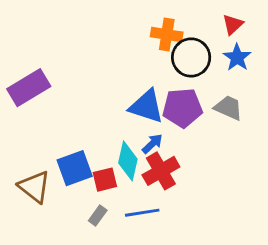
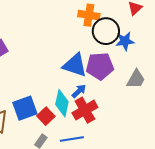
blue star: (237, 57) -> (125, 41), moved, turned 30
gray trapezoid: (228, 108) -> (136, 79), moved, turned 95
red square: (105, 180) -> (46, 116), turned -30

